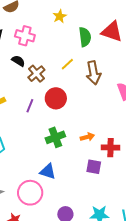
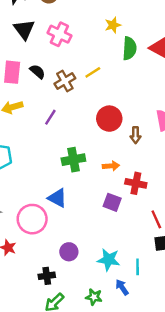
yellow star: (60, 16) -> (113, 25), moved
black semicircle: (18, 61) -> (37, 72), moved
yellow line: (67, 64) -> (93, 72), moved
brown arrow: (93, 73) -> (135, 135), moved, size x0.6
red circle: (56, 98) -> (109, 119), moved

